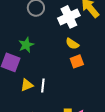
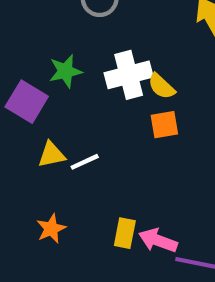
white cross: (69, 17) -> (129, 75), moved
white line: (43, 86) -> (85, 162), turned 48

